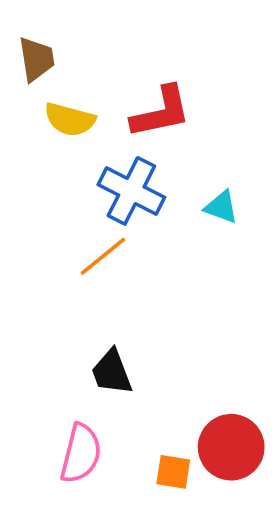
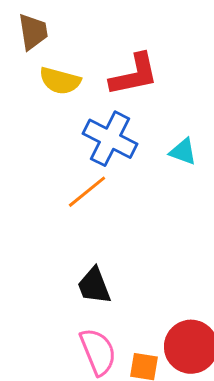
pink semicircle: (81, 453) -> (98, 352), moved, turned -36

